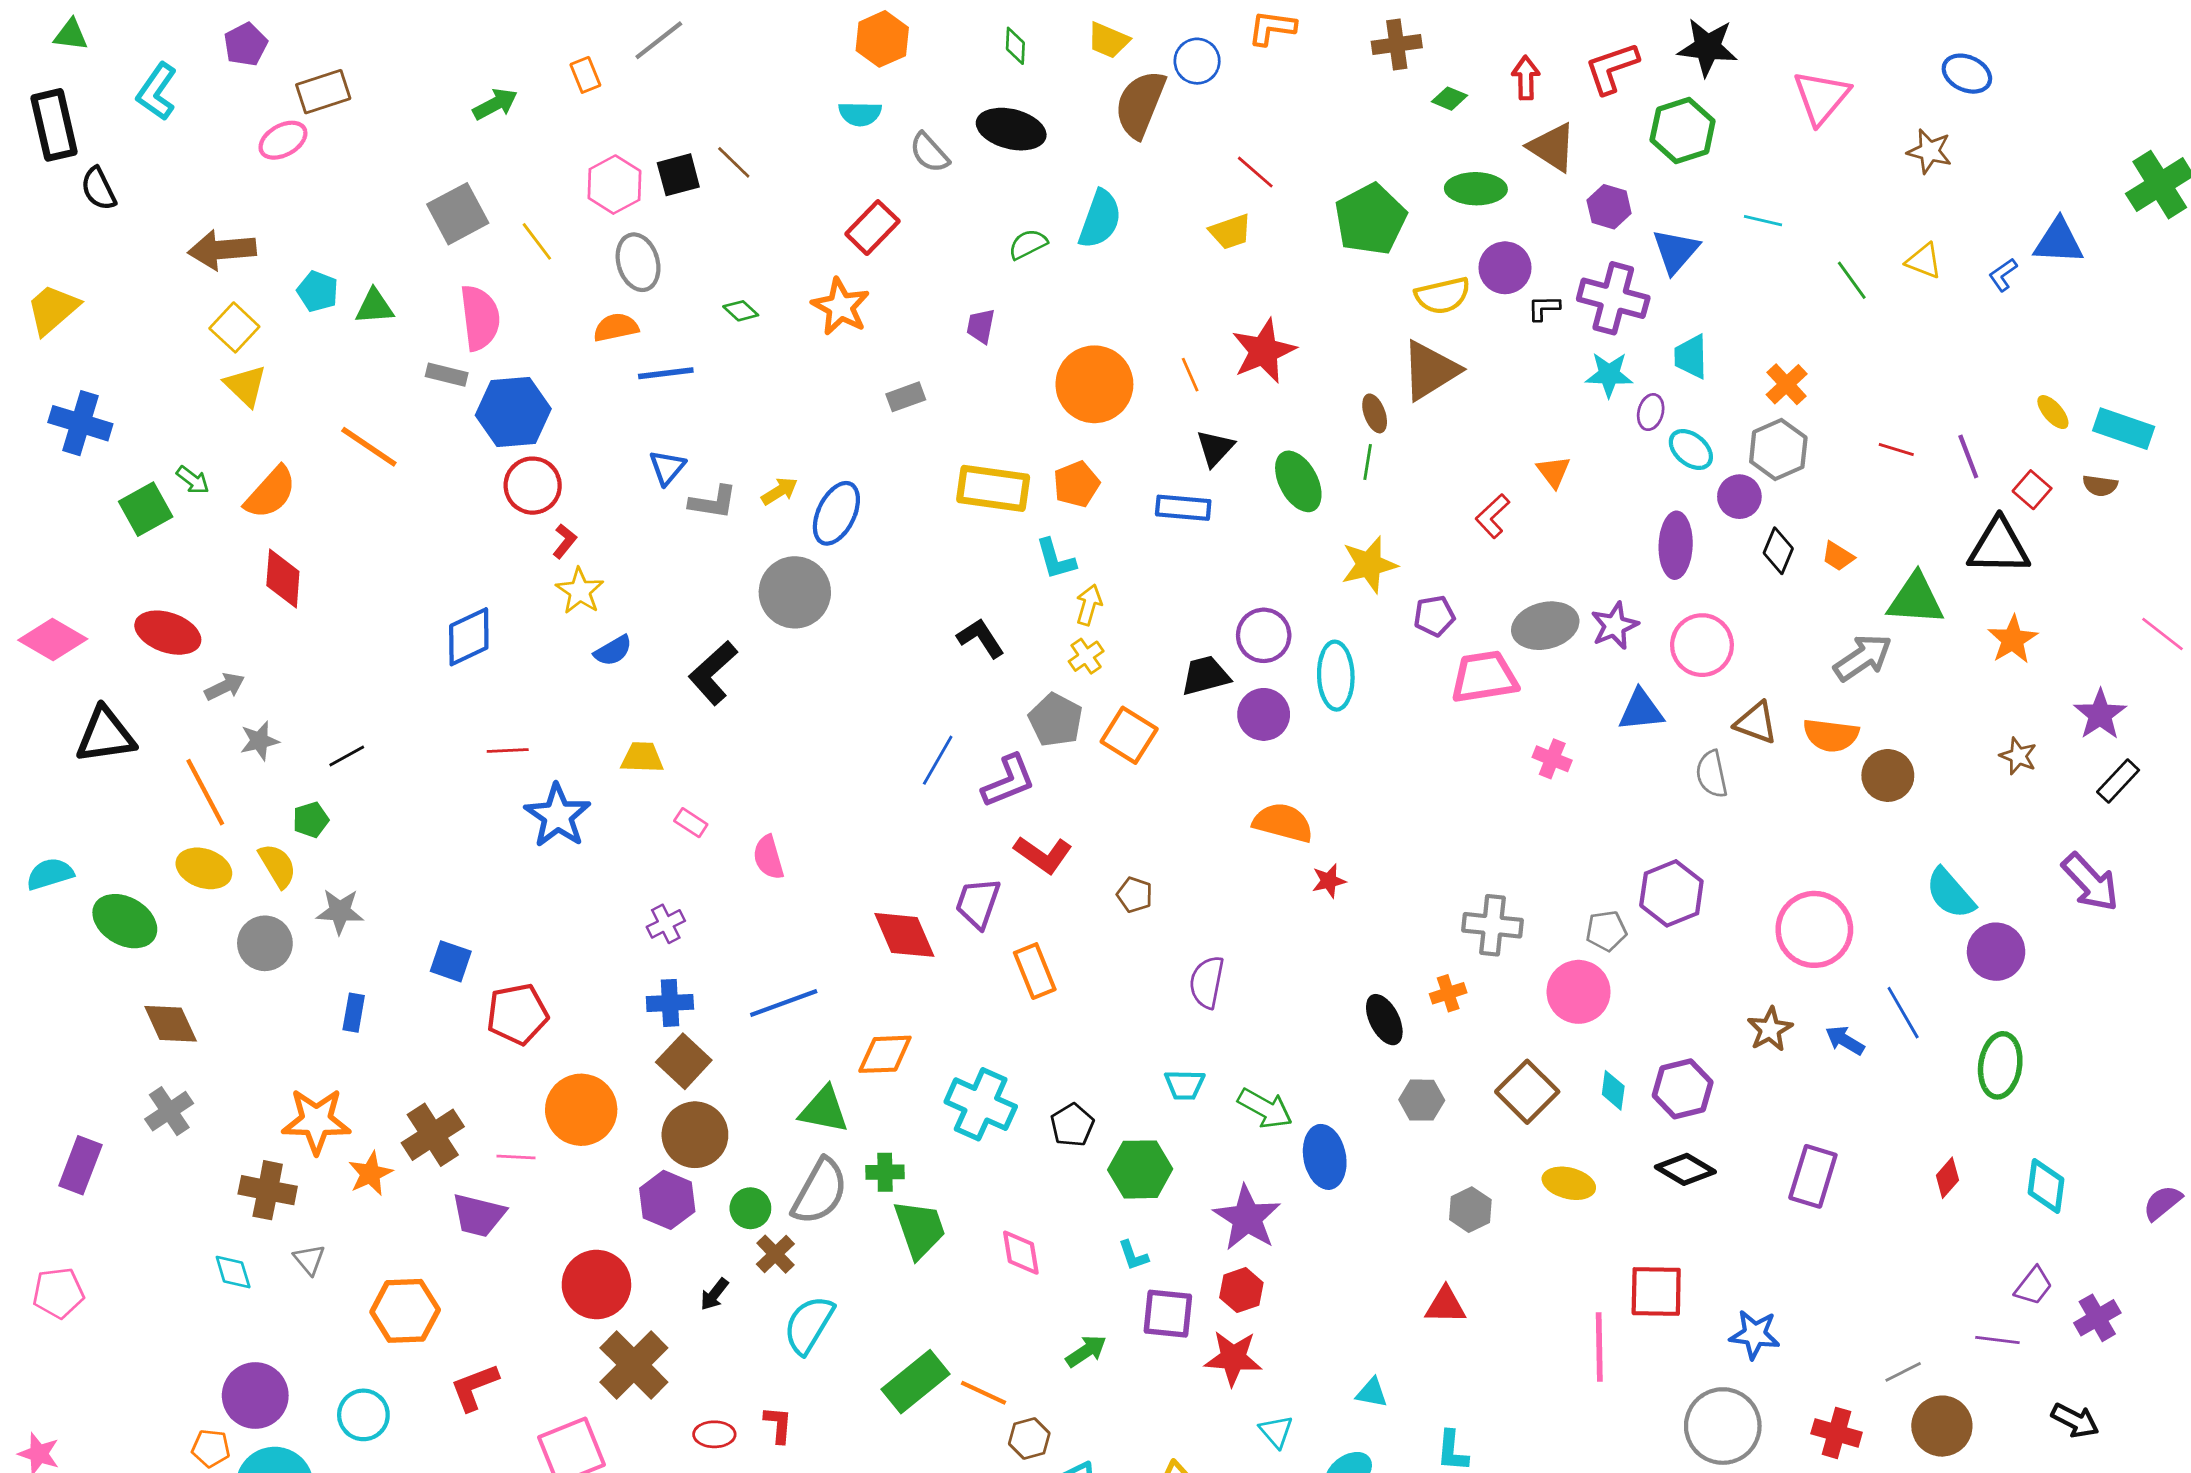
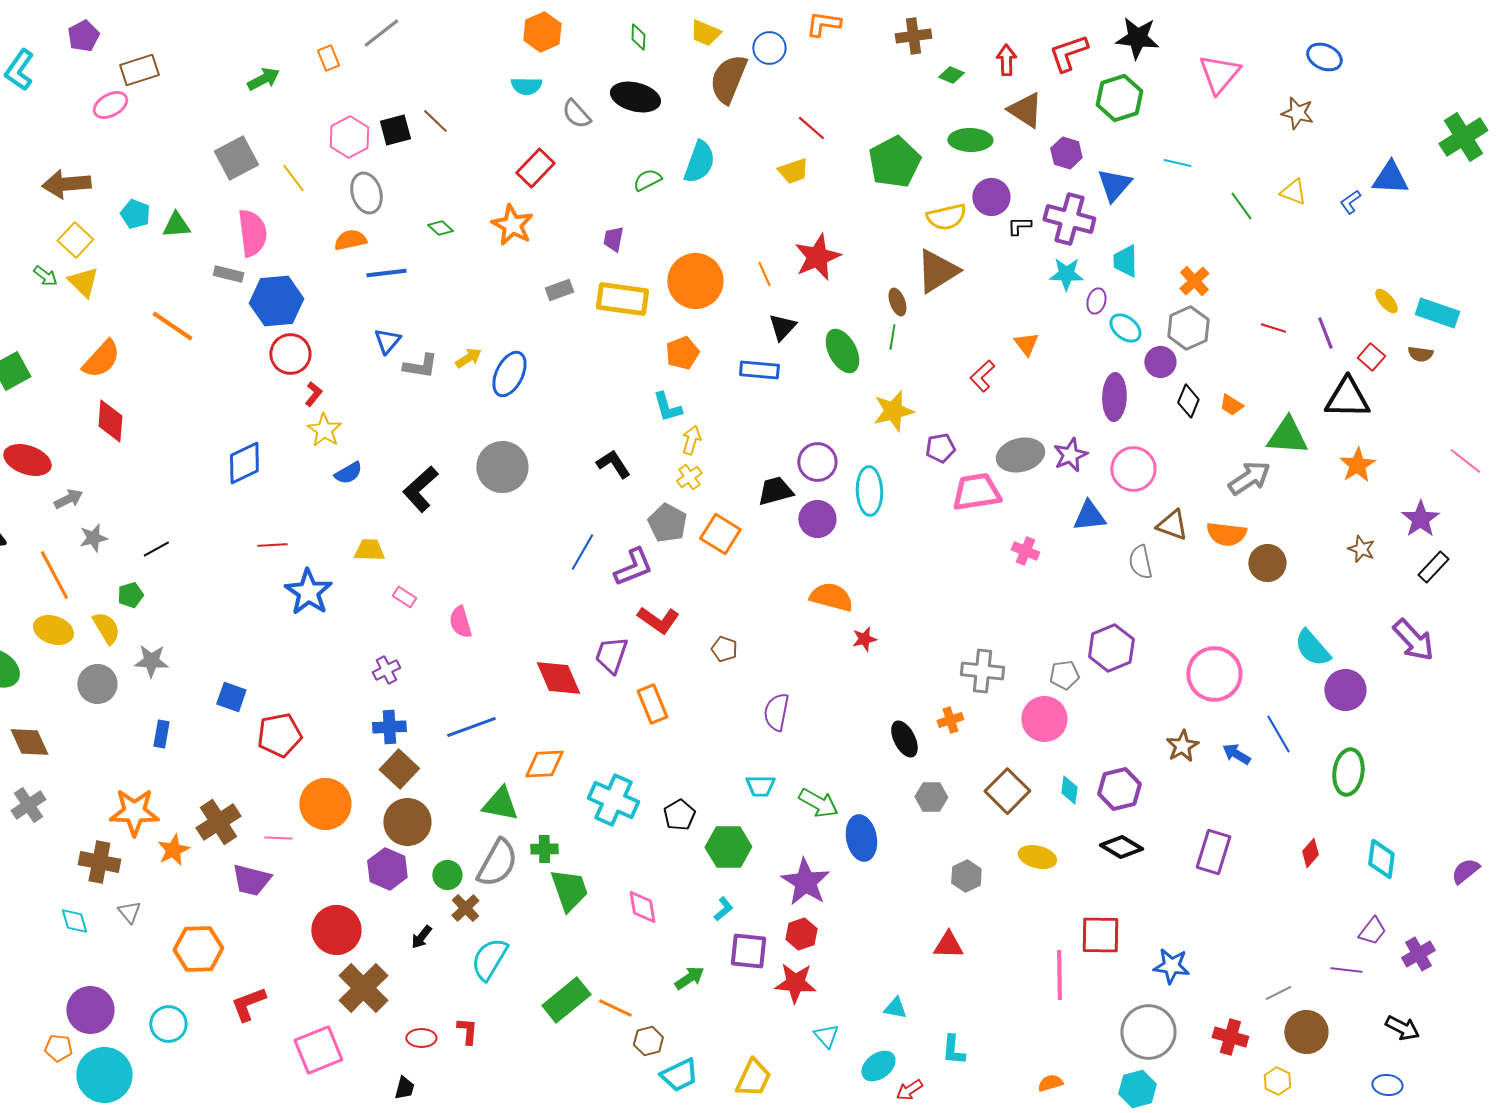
green arrow: (193, 480) -> (45, 276), moved
yellow rectangle: (993, 488) -> (622, 299), moved
gray circle: (795, 592) -> (502, 467), moved
cyan L-shape: (1133, 1255) -> (723, 909), turned -110

